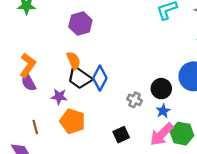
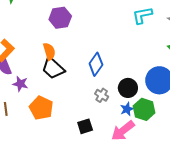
blue diamond: (100, 78) -> (96, 64), moved
purple star: (59, 97) -> (20, 84), moved
green hexagon: (182, 134) -> (144, 109), moved

